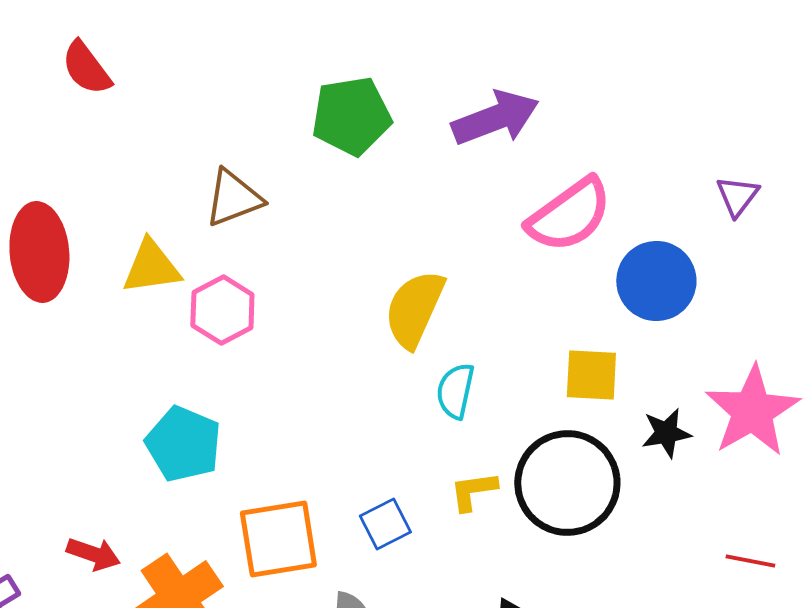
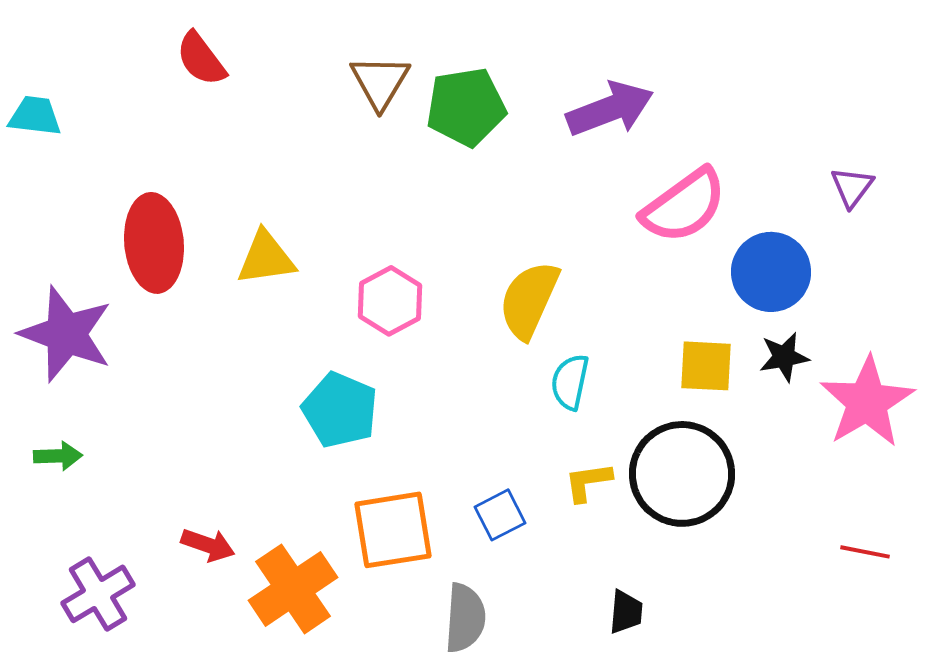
brown triangle: (233, 198) -> (380, 82), moved, turned -38
pink hexagon: (222, 310) -> (390, 301), moved
black star: (666, 433) -> (784, 357), moved
cyan pentagon: (183, 444) -> (340, 410), moved

